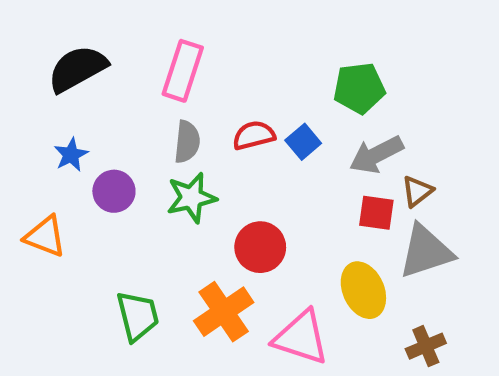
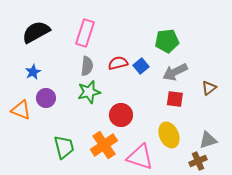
purple circle: (114, 191) -> (46, 98), moved
brown triangle: (417, 191) -> (209, 88), moved
gray triangle: (426, 251) -> (208, 140), moved, size x0.7

